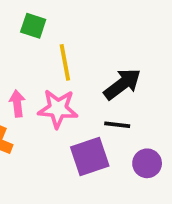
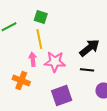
yellow line: (65, 62) -> (39, 39), moved
purple square: (90, 156) -> (62, 96), moved

